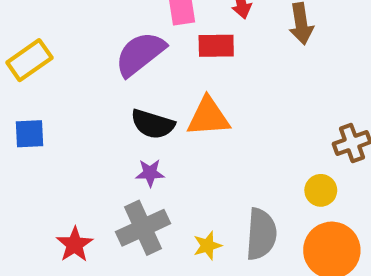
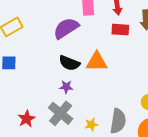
red rectangle: (216, 46) -> (120, 30), moved
gray cross: (143, 228) -> (61, 113), turned -30

